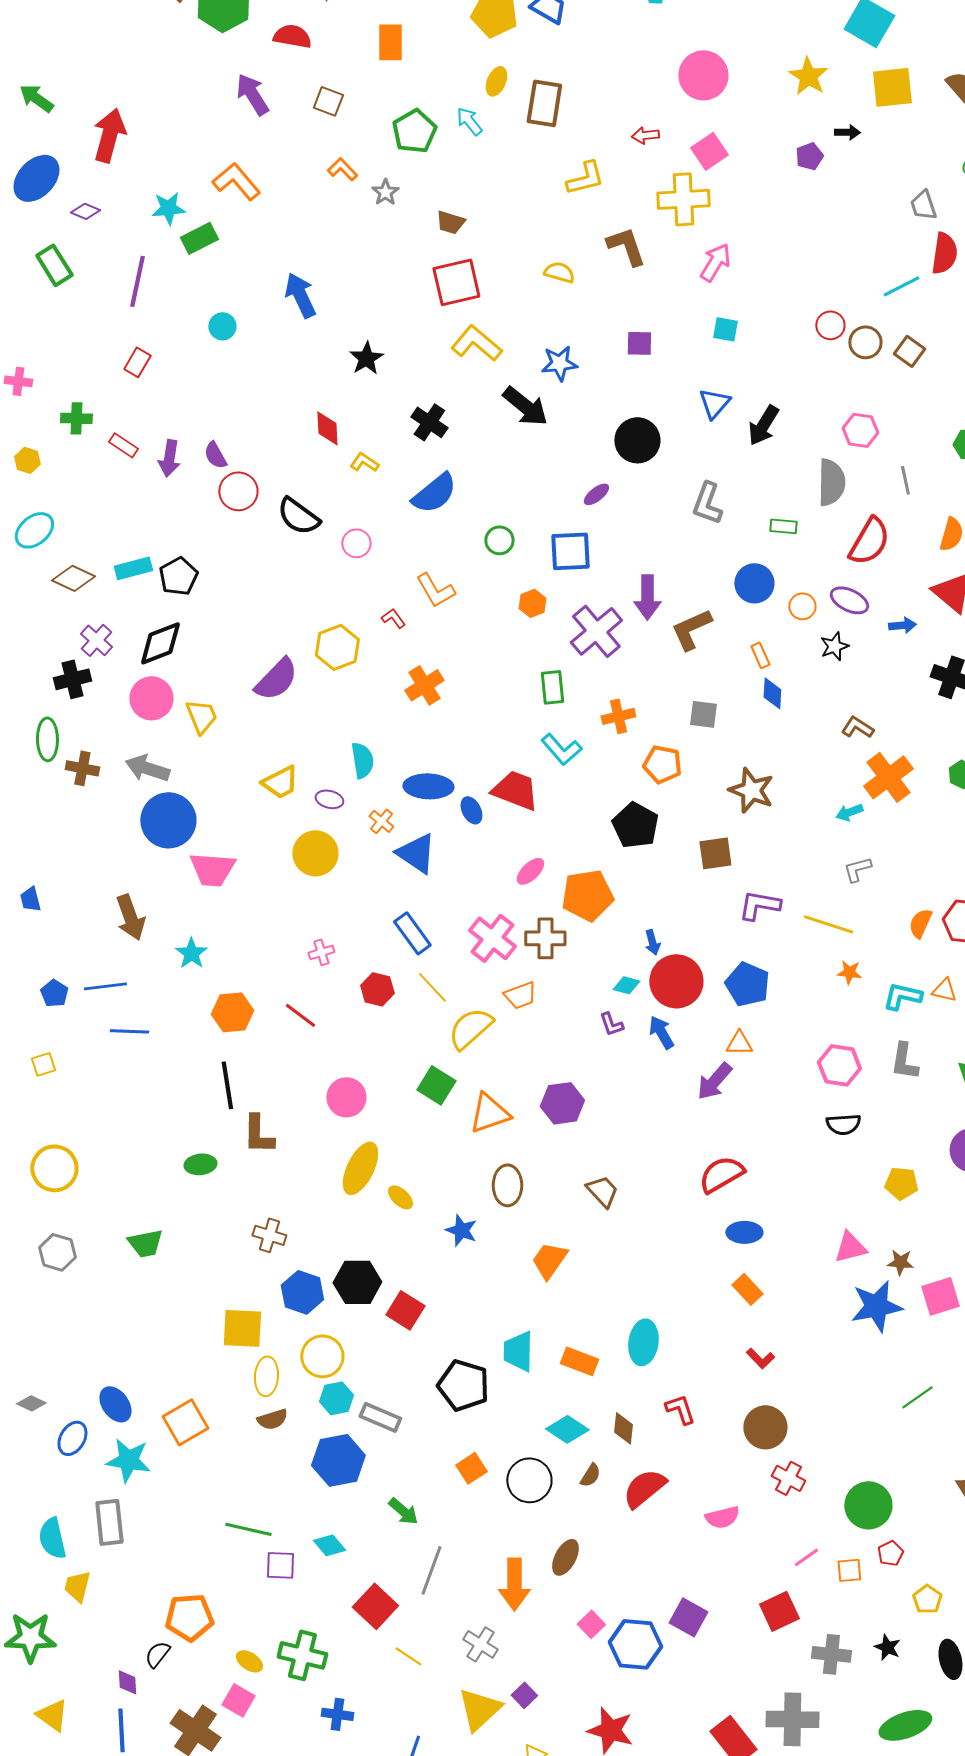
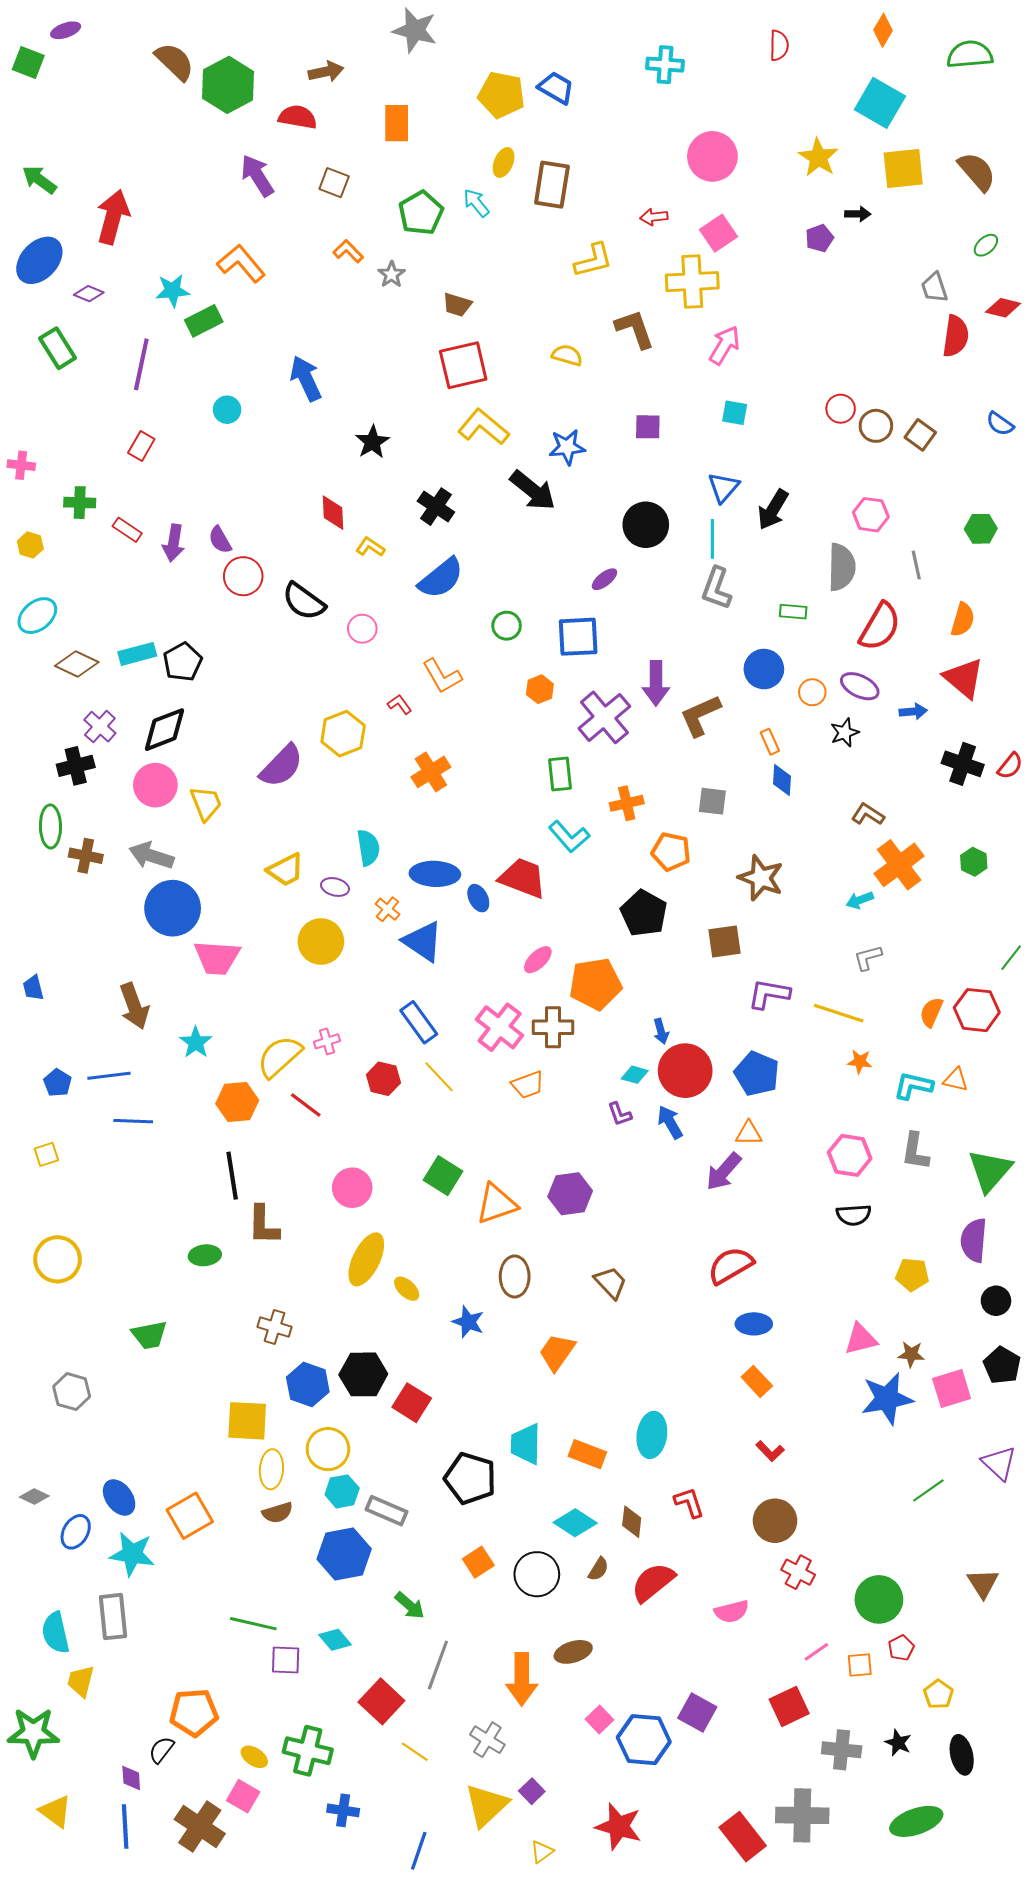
cyan line: (901, 286) -> (712, 539), moved, turned -63
yellow semicircle: (470, 1028) -> (280, 1057), moved
gray hexagon: (57, 1252) -> (72, 1392), moved
brown ellipse: (565, 1557) -> (573, 1652), turned 45

